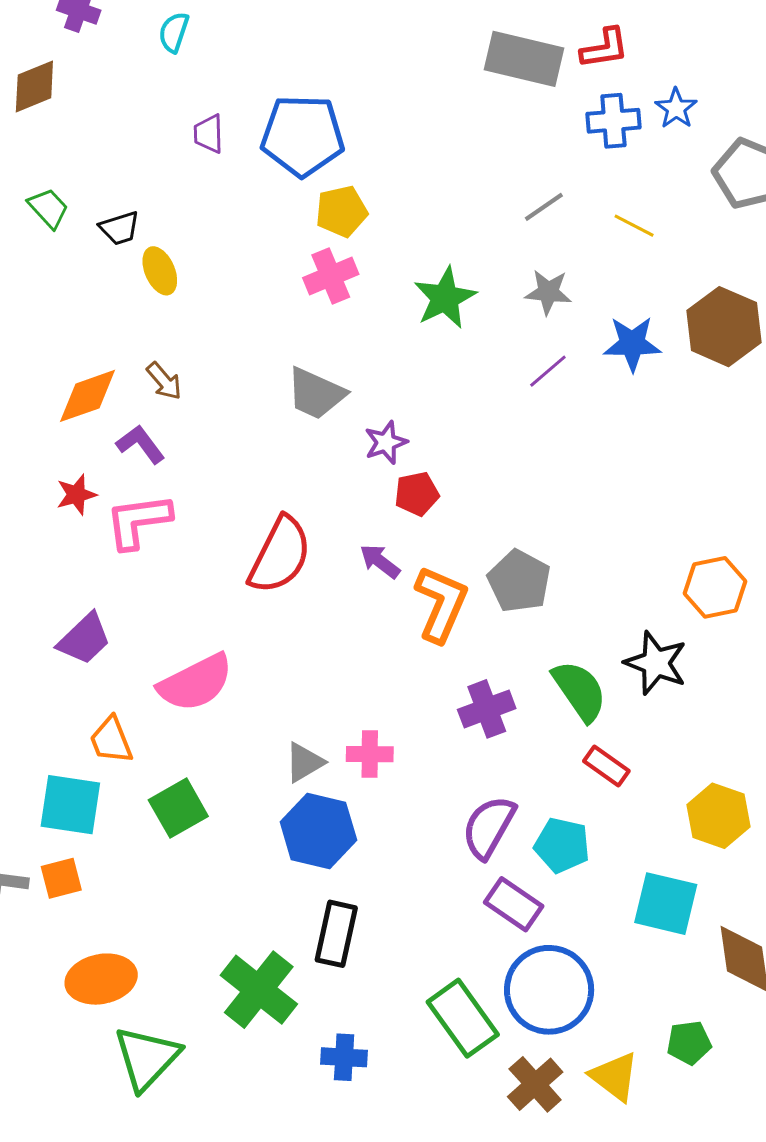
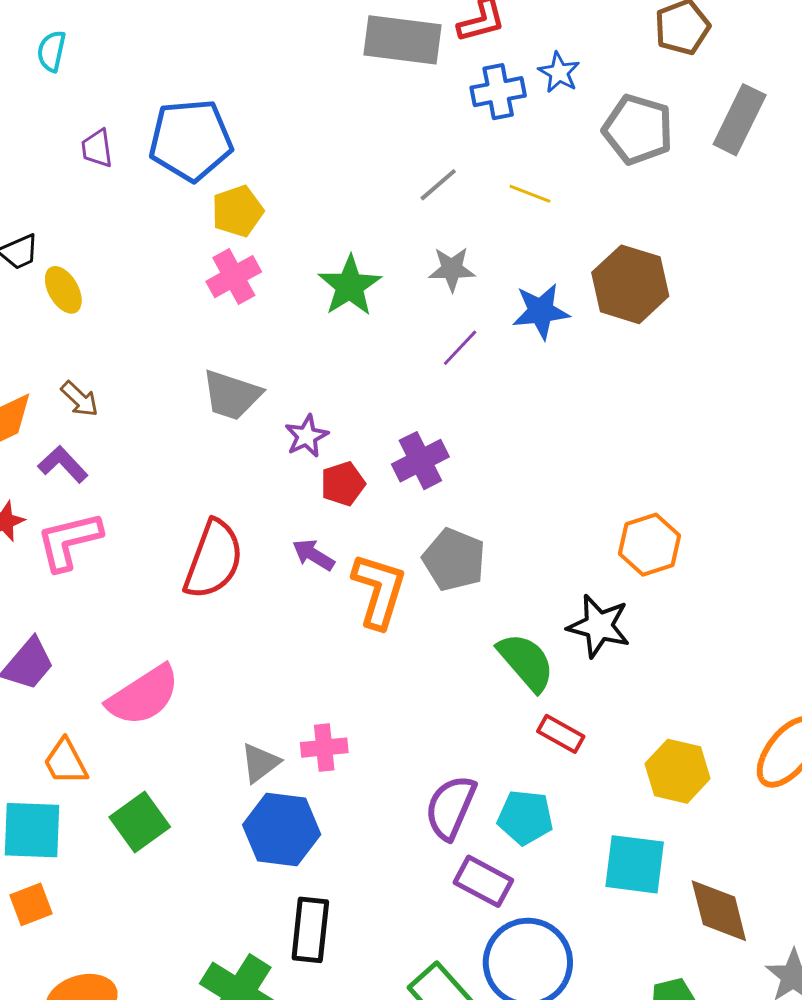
purple cross: (487, 709) -> (420, 461), moved

